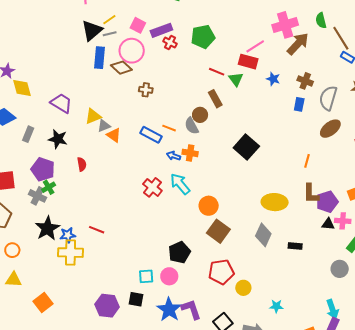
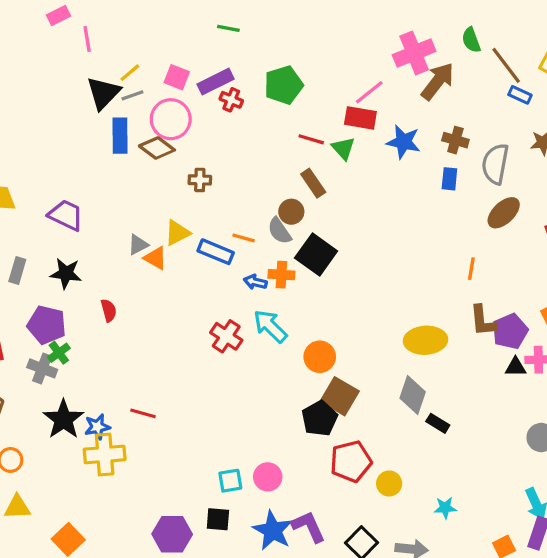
blue star: (273, 79) -> (404, 142), size x1.5
yellow triangle: (93, 116) -> (177, 233), moved
black square: (246, 147) -> (316, 255), moved
black rectangle: (295, 246) -> (438, 423), moved, turned 32
black pentagon: (179, 252) -> (320, 418), moved

